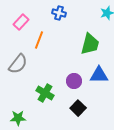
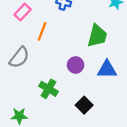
purple circle: (74, 81) -> (76, 65), moved

